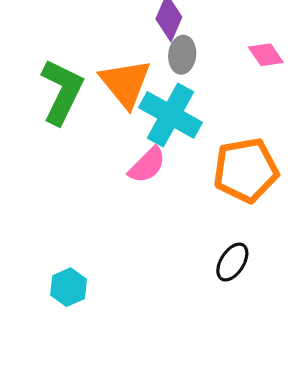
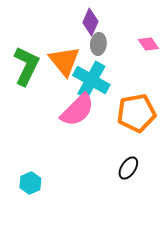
pink semicircle: (147, 165) -> (77, 110), size x1.5

